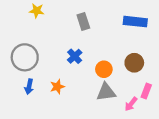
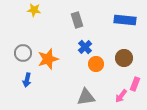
blue cross: (75, 56) -> (85, 47), moved
gray circle: (25, 57) -> (23, 53), size x0.7
orange star: (57, 87) -> (48, 59), moved, size x1.5
gray triangle: (106, 92) -> (86, 97), moved

